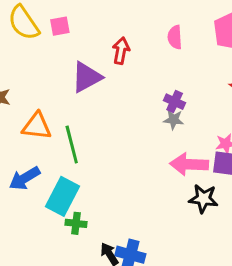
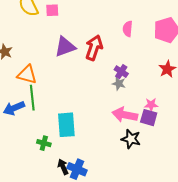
red arrow: (121, 51) -> (94, 48), moved, size x1.4
green line: (72, 145) -> (32, 98), moved
cyan rectangle: (63, 196) -> (66, 125), moved, turned -40

